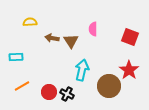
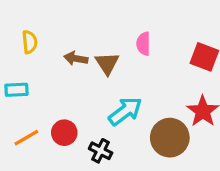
yellow semicircle: (30, 22) -> (30, 42), moved, turned 88
cyan arrow: (82, 70) -> (125, 111), turned 40
red circle: (49, 92) -> (64, 133), moved

